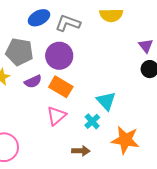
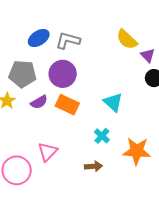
yellow semicircle: (111, 15) -> (127, 39), moved, turned 50
cyan triangle: (106, 101) -> (113, 102), moved
pink triangle: (56, 116) -> (48, 152), moved

